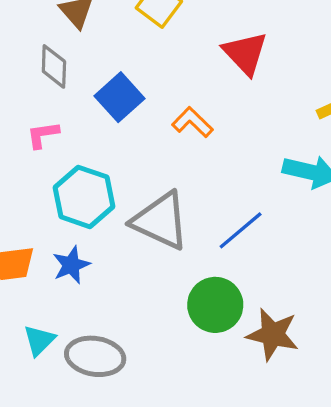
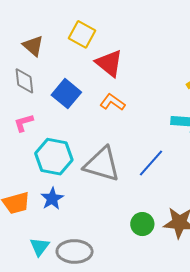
red triangle: (245, 53) -> (109, 63), moved
green circle: (215, 305) -> (142, 224), moved, size x0.7

